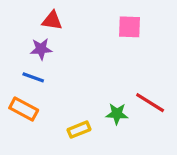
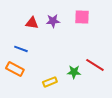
red triangle: (52, 21) -> (32, 23), moved
purple star: (41, 49) -> (53, 21), moved

